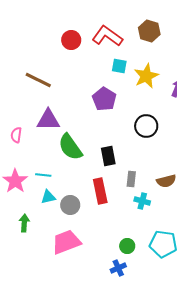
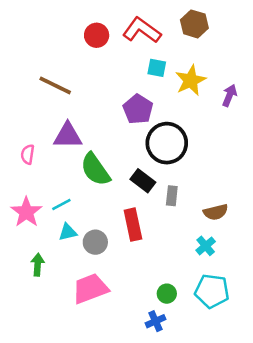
black circle: (146, 126) -> (167, 143), moved, size x1.4
black rectangle: (108, 156) -> (143, 181), turned -42
cyan line: (43, 175) -> (61, 205), turned -35
gray rectangle: (131, 179) -> (172, 196), moved
cyan cross: (142, 201) -> (206, 246), moved, turned 35

